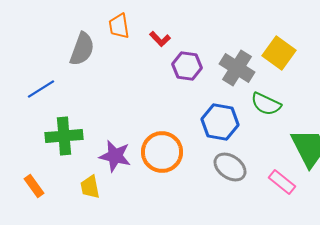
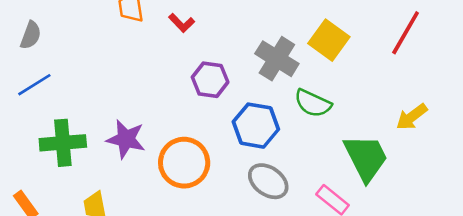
gray semicircle: (82, 49) -> (31, 35), moved, size x0.7
purple hexagon: (187, 66) -> (210, 80), moved
purple star: (115, 156) -> (126, 139), moved

